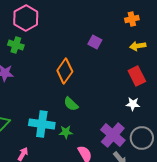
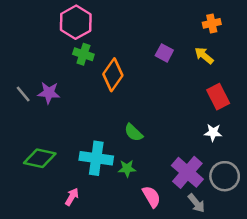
green cross: (16, 45) -> (83, 54), moved
yellow arrow: (138, 46) -> (204, 56), moved, turned 49
orange diamond: (65, 71) -> (113, 75), moved

